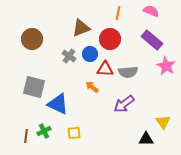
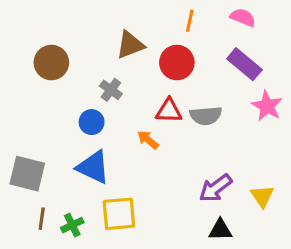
blue circle: (90, 54) -> (92, 122), moved
gray square: (34, 87) -> (27, 174), moved
purple arrow: (124, 104) -> (215, 188), moved
green cross: (44, 131) -> (72, 225), moved
yellow square: (74, 133) -> (119, 214), size x1.6
black triangle: (146, 139) -> (220, 230), moved

